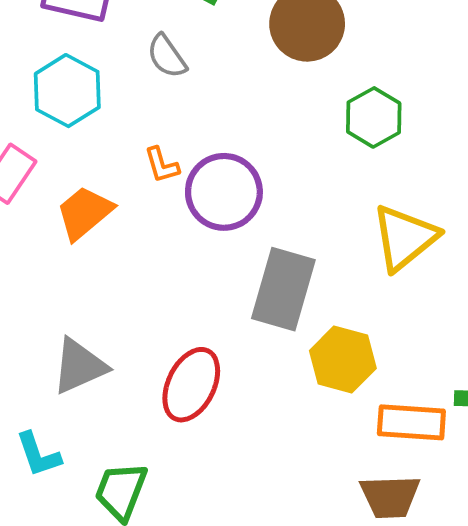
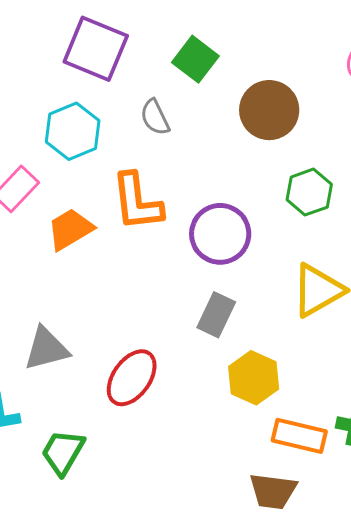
orange L-shape: (162, 165) -> (137, 202), size x2.0
purple circle: (224, 192) -> (220, 234), moved
gray rectangle: (283, 289) -> (216, 315), size x0.7

